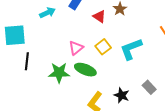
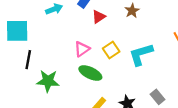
red triangle: (99, 16) -> (99, 17), moved, turned 48
green star: (59, 73) -> (48, 81), moved

